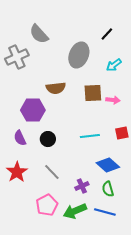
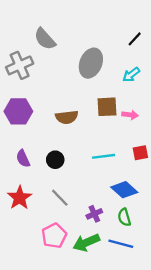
black line: (107, 34) -> (135, 39), moved
brown semicircle: (56, 88) -> (67, 117), moved
purple hexagon: (33, 110) -> (18, 111), moved

